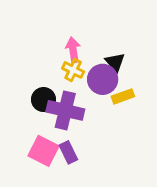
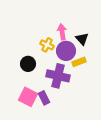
pink arrow: (73, 50) -> (62, 32), moved
black triangle: (115, 62) -> (82, 39), moved
purple cross: (65, 110) -> (58, 76), moved

